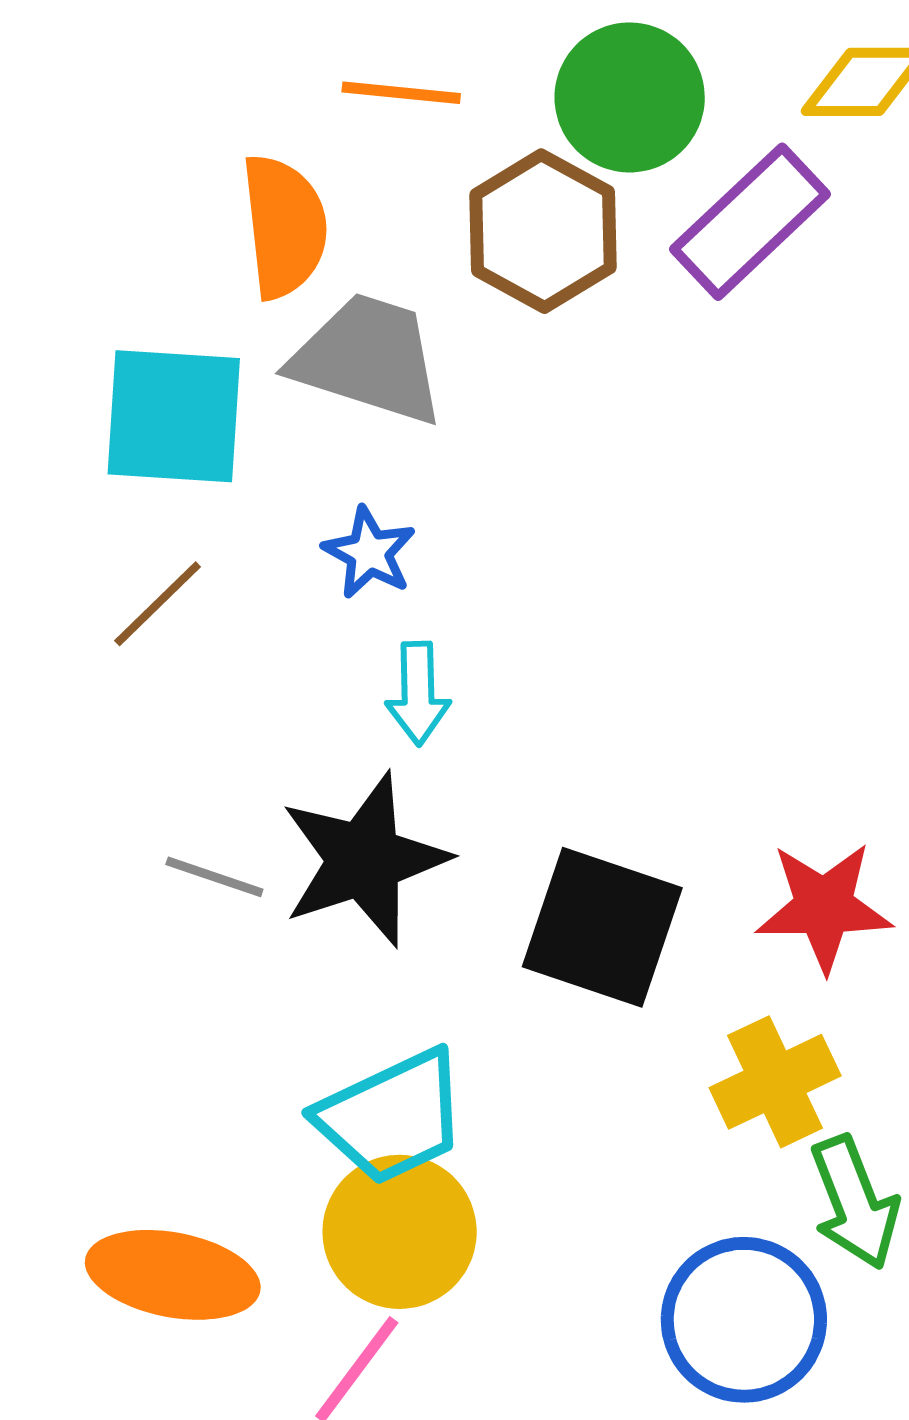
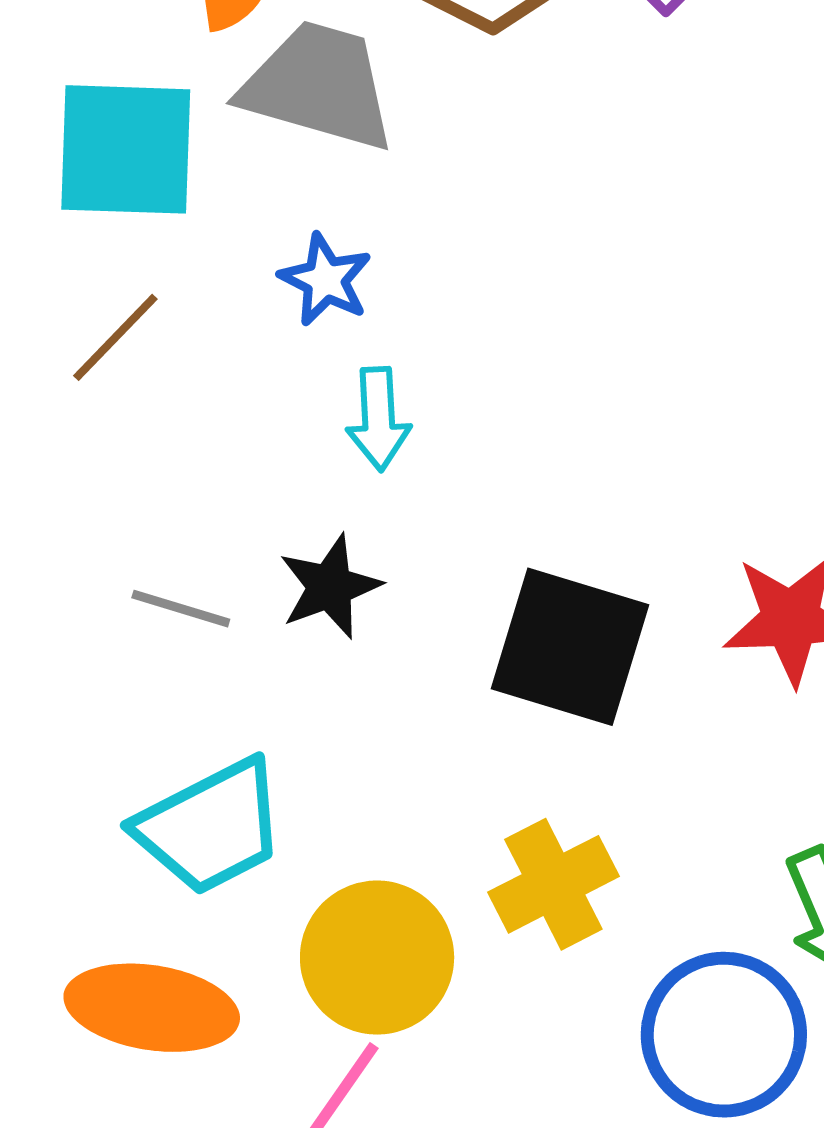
black star: (364, 860) -> (330, 587), size x0.6
yellow cross: (775, 1082) -> (553, 884), moved
cyan trapezoid: (392, 1117) -> (211, 827), moved

